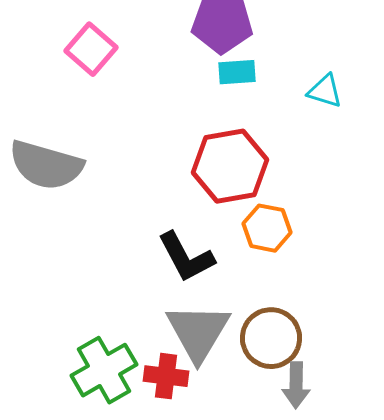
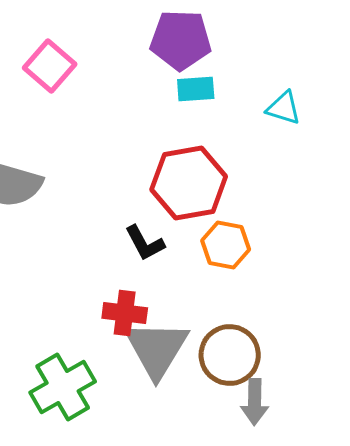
black L-shape: (186, 257) -> (145, 243), moved, size x0.7
red cross: (166, 376) -> (125, 313), moved

